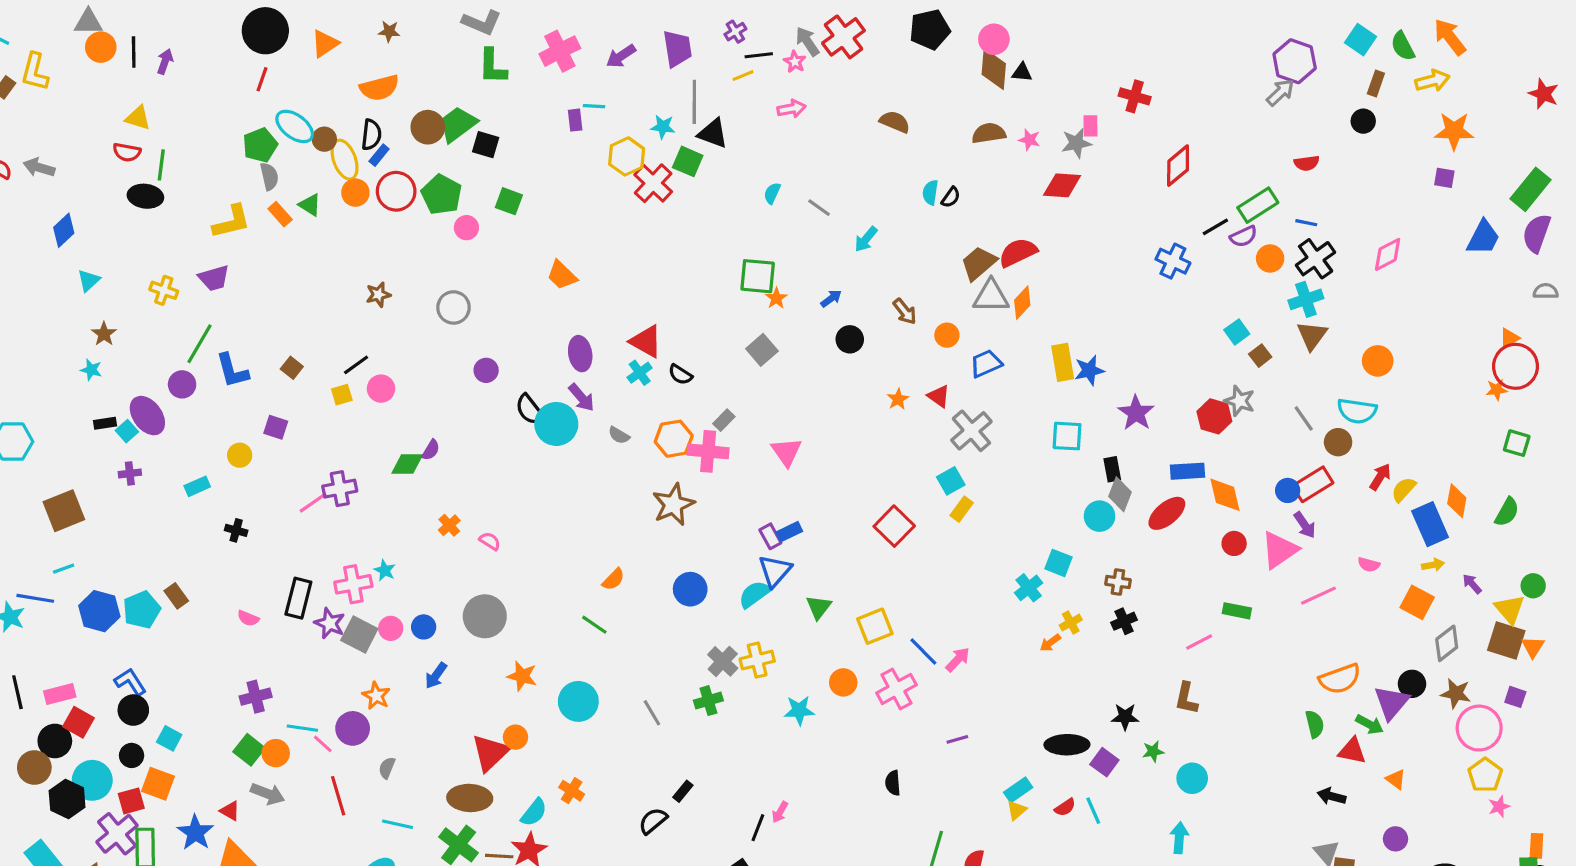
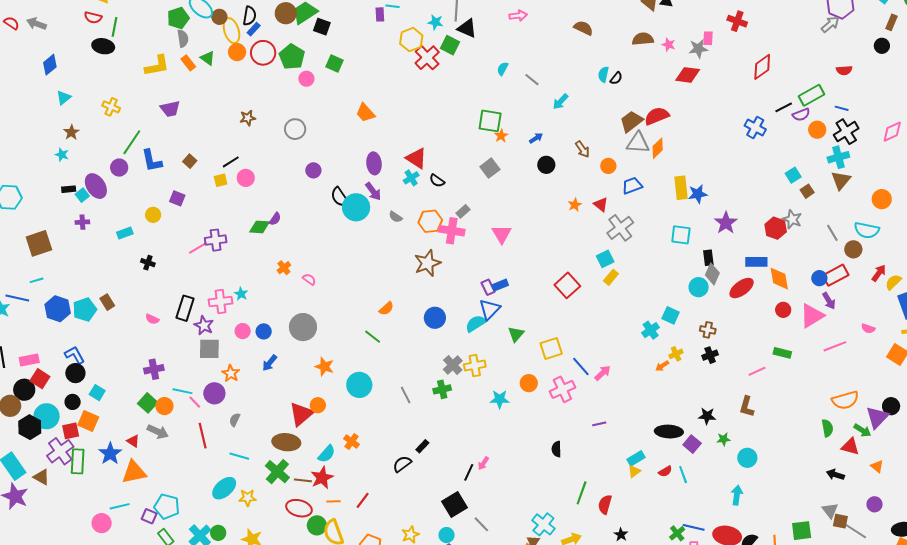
purple trapezoid: (214, 278) -> (170, 109), moved
gray square: (359, 634) -> (209, 349), moved, turned -30

